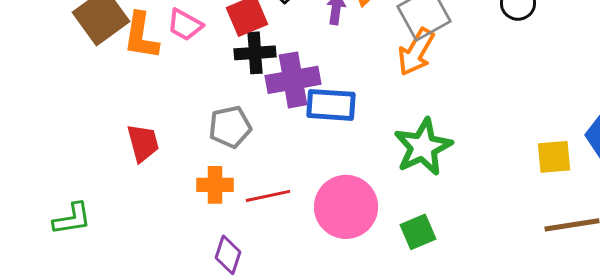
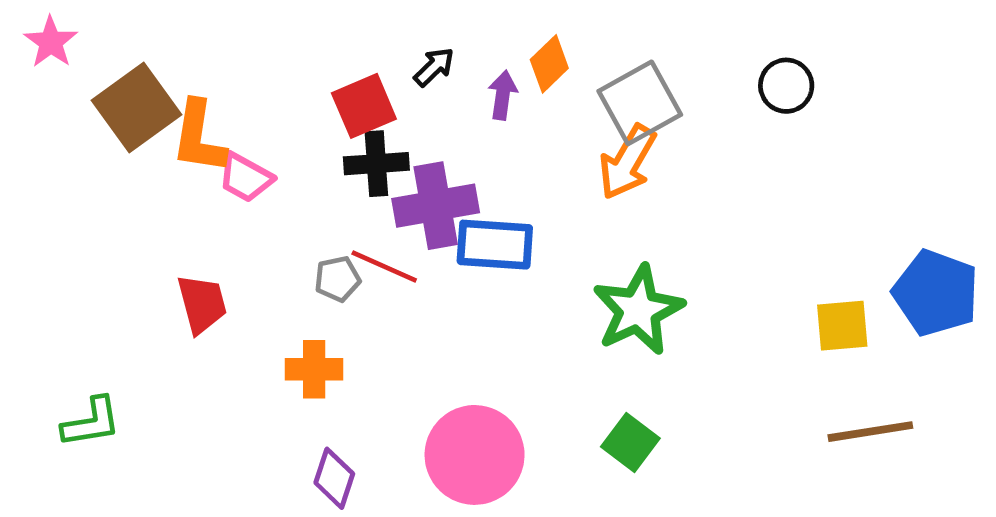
pink trapezoid: (185, 25) -> (246, 178), moved
gray pentagon: (230, 127) -> (337, 279), size x0.7
red line: (268, 196) -> (384, 266), moved, turned 36
pink circle: (346, 207) -> (475, 455), moved
green square: (418, 232) -> (630, 442), turned -30

